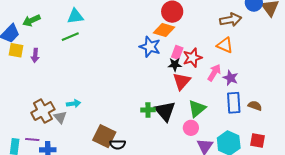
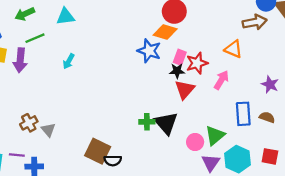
green arrow: (31, 20) -> (25, 14), moved
brown arrow: (231, 20) -> (255, 22), moved
green line: (70, 37) -> (35, 38), moved
purple arrow: (35, 55) -> (20, 60), size x1.5
purple star: (231, 78) -> (270, 84), moved
cyan arrow: (74, 104) -> (69, 61), moved, turned 128
green triangle: (197, 109) -> (215, 135), moved
brown cross: (43, 111) -> (29, 123), size x0.7

